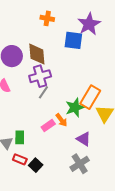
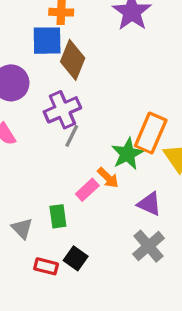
blue square: (73, 40) -> (47, 41), moved
brown diamond: (37, 54) -> (73, 60), moved, turned 35
green rectangle: (20, 137) -> (58, 216), moved
red rectangle: (20, 159) -> (46, 266), moved

